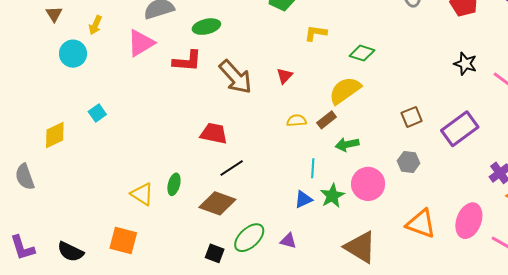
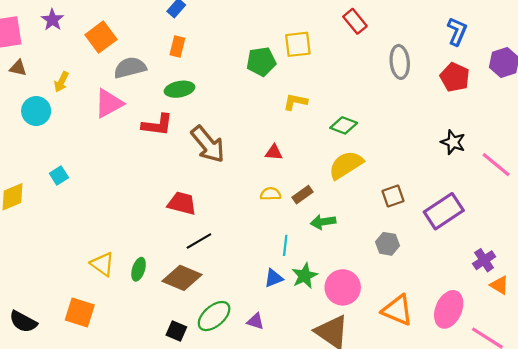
brown triangle: (54, 14) -> (18, 68), turned -48
red triangle: (285, 76) -> (274, 152), moved, turned 48
yellow semicircle: (345, 90) -> (346, 165), moved
green ellipse: (174, 184) -> (139, 269), moved
pink circle: (368, 184) -> (343, 287), moved

